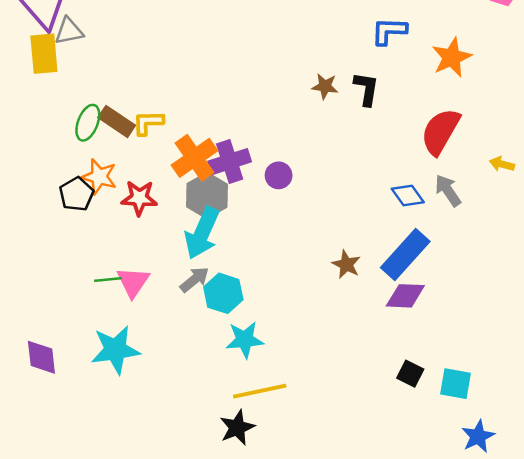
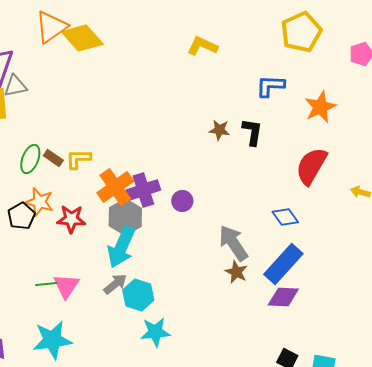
brown rectangle: (117, 121) -> (53, 158), size x0.7
gray arrow: (448, 190) -> (233, 243), moved, size x1.4

